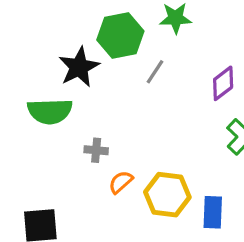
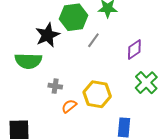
yellow hexagon: (167, 195) -> (97, 94), moved

